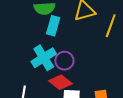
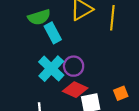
cyan rectangle: (53, 26) -> (53, 33), turned -30

